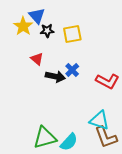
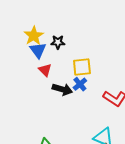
blue triangle: (37, 16) -> (38, 50), moved
yellow square: (72, 34) -> (82, 67), moved

